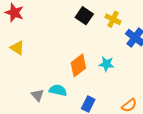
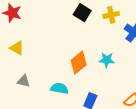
yellow cross: (113, 19) -> (111, 15), turned -35
gray triangle: (38, 95) -> (23, 81), moved, turned -32

